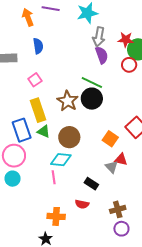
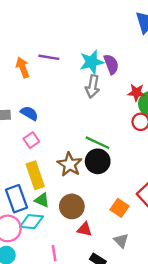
gray arrow: (99, 37) -> (93, 87), moved
blue semicircle: (38, 46) -> (29, 113), moved, turned -49
purple semicircle: (102, 55) -> (111, 64), moved
cyan diamond: (61, 160) -> (31, 222), moved
red triangle: (121, 160) -> (85, 229), moved

